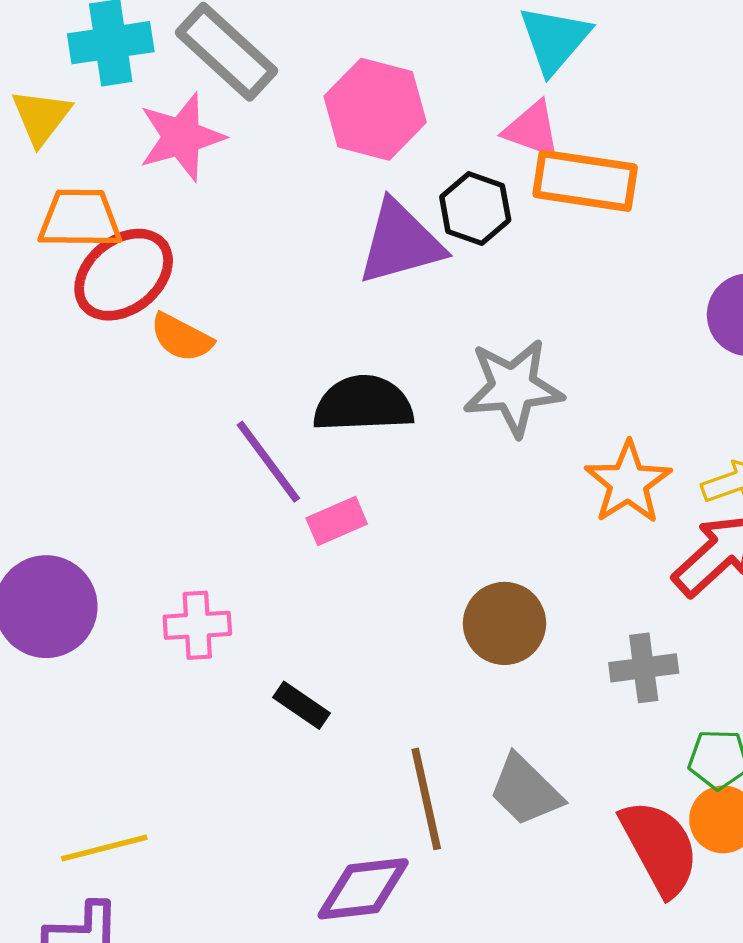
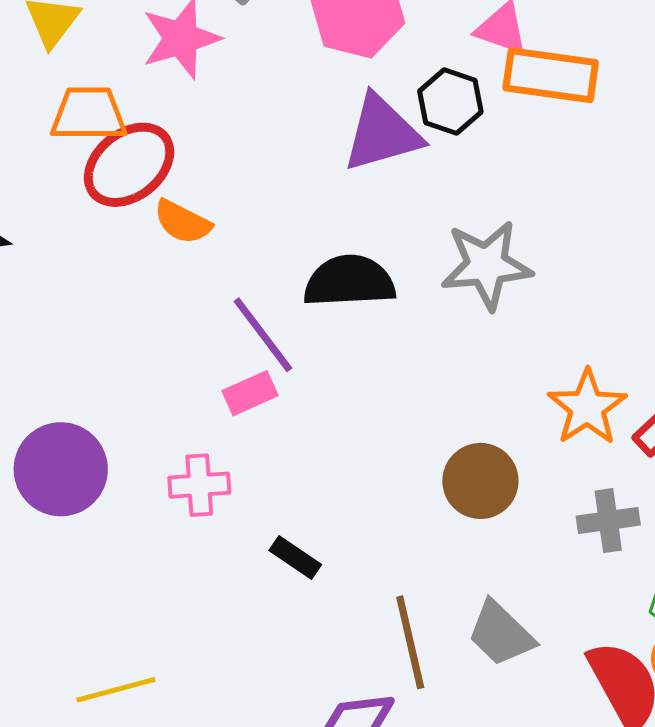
orange star: (628, 483) -> (587, 407), moved
pink rectangle: (337, 521) -> (250, 393), moved

